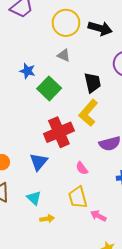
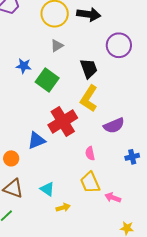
gray triangle: (64, 55) -> (57, 46), turned -48
blue triangle: (39, 162) -> (36, 140), moved, turned 36
pink semicircle: (82, 168) -> (90, 153), turned 32

